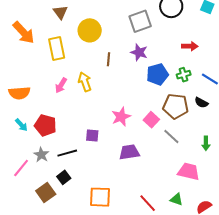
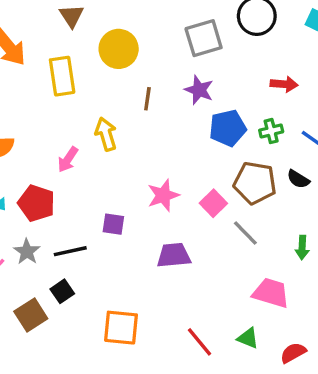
pink arrow: (61, 85) -> (68, 159), moved

